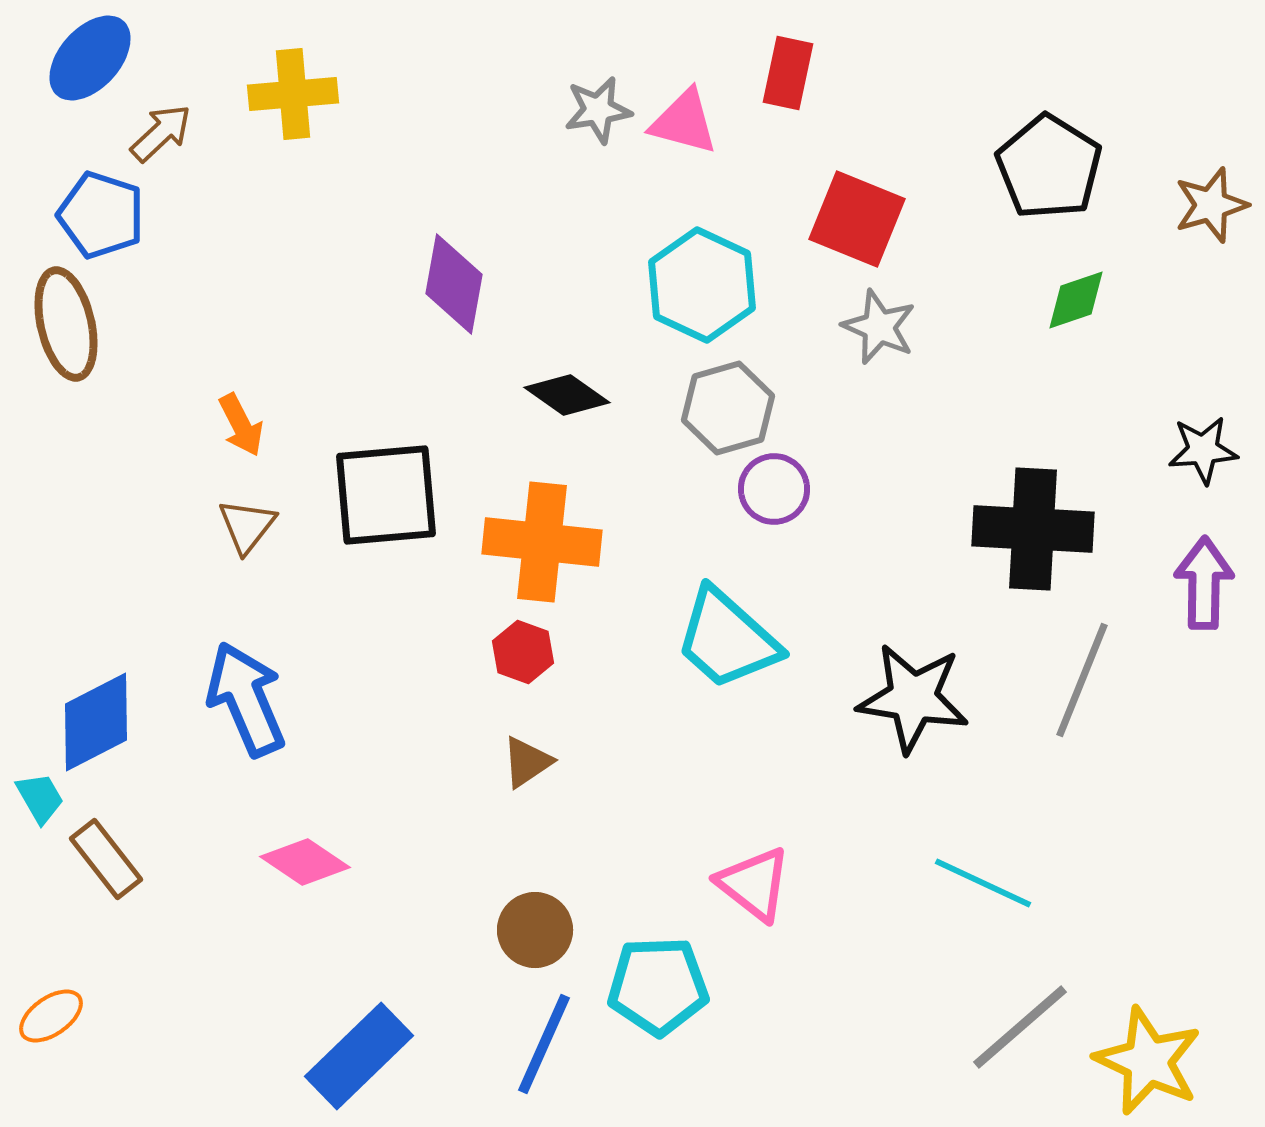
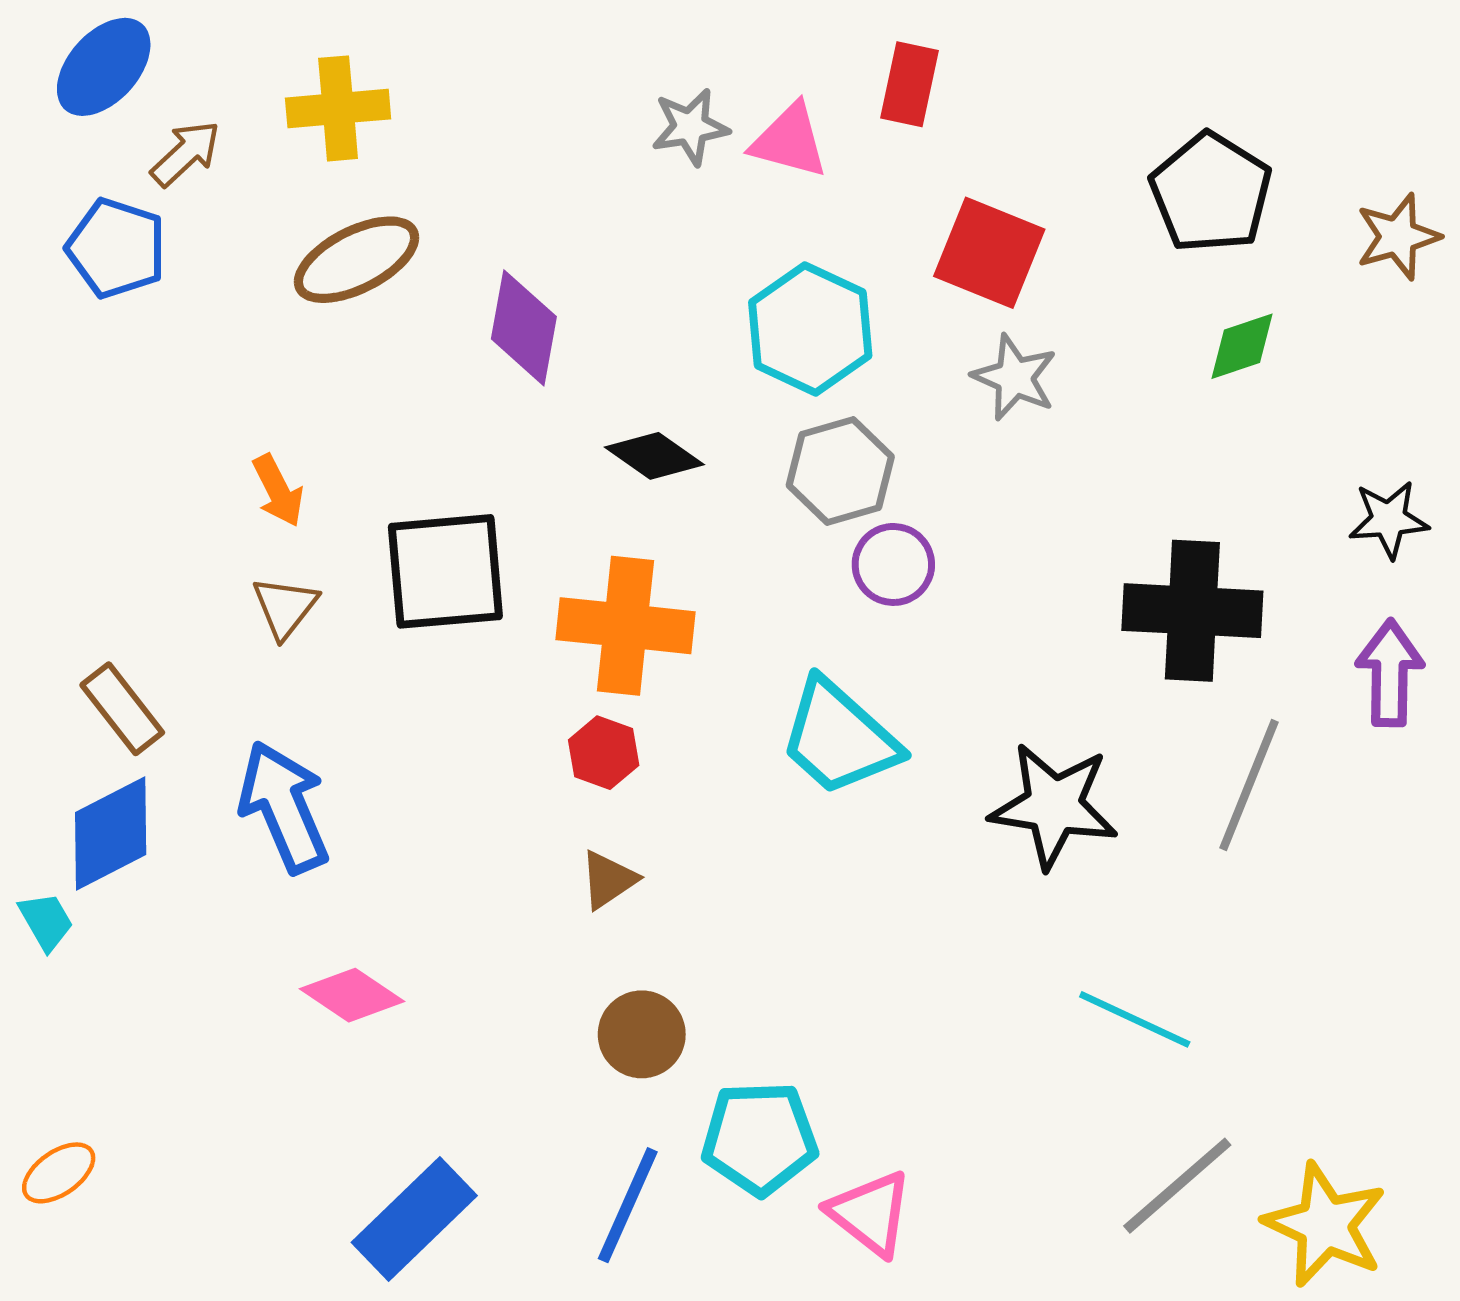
brown ellipse: (66, 324) -> (357, 260), moved, turned 76
brown rectangle: (106, 859) -> (122, 709), moved
pink triangle: (754, 884) -> (870, 1213), moved
brown circle: (535, 930) -> (642, 1034), moved

